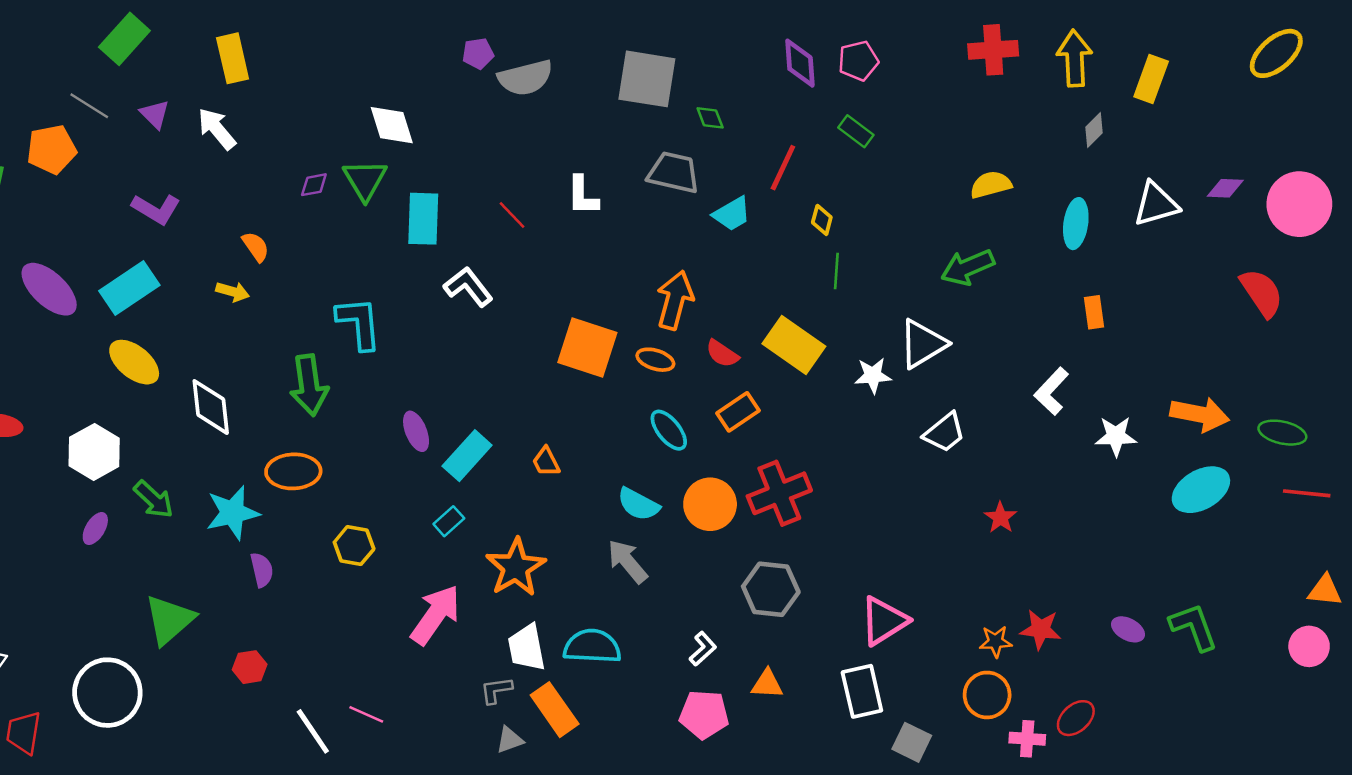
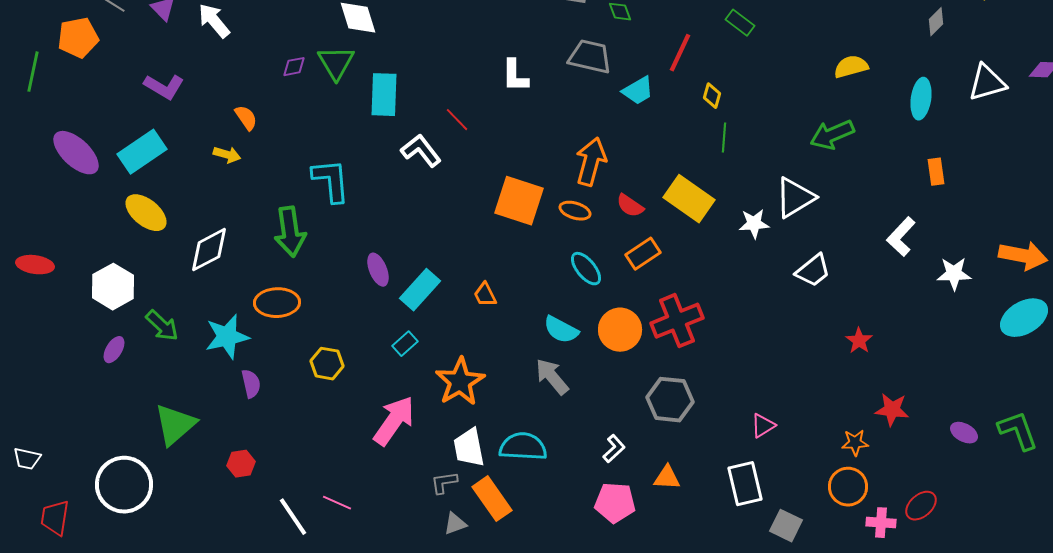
red line: (512, 215) -> (457, 120), moved
white diamond: (211, 407) -> (209, 250), turned 69
pink triangle: (884, 621) -> (763, 426), size x0.6
red star: (1041, 629) -> (892, 410), moved

